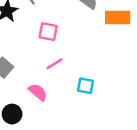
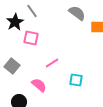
pink square: (48, 32) -> (31, 38), moved

